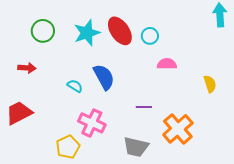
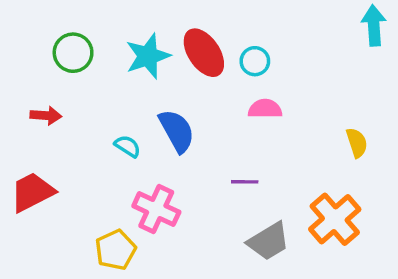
pink semicircle: (167, 64) -> (265, 109), moved
orange cross: (178, 129) -> (335, 219), moved
gray trapezoid: (136, 147) -> (268, 241), moved, turned -44

